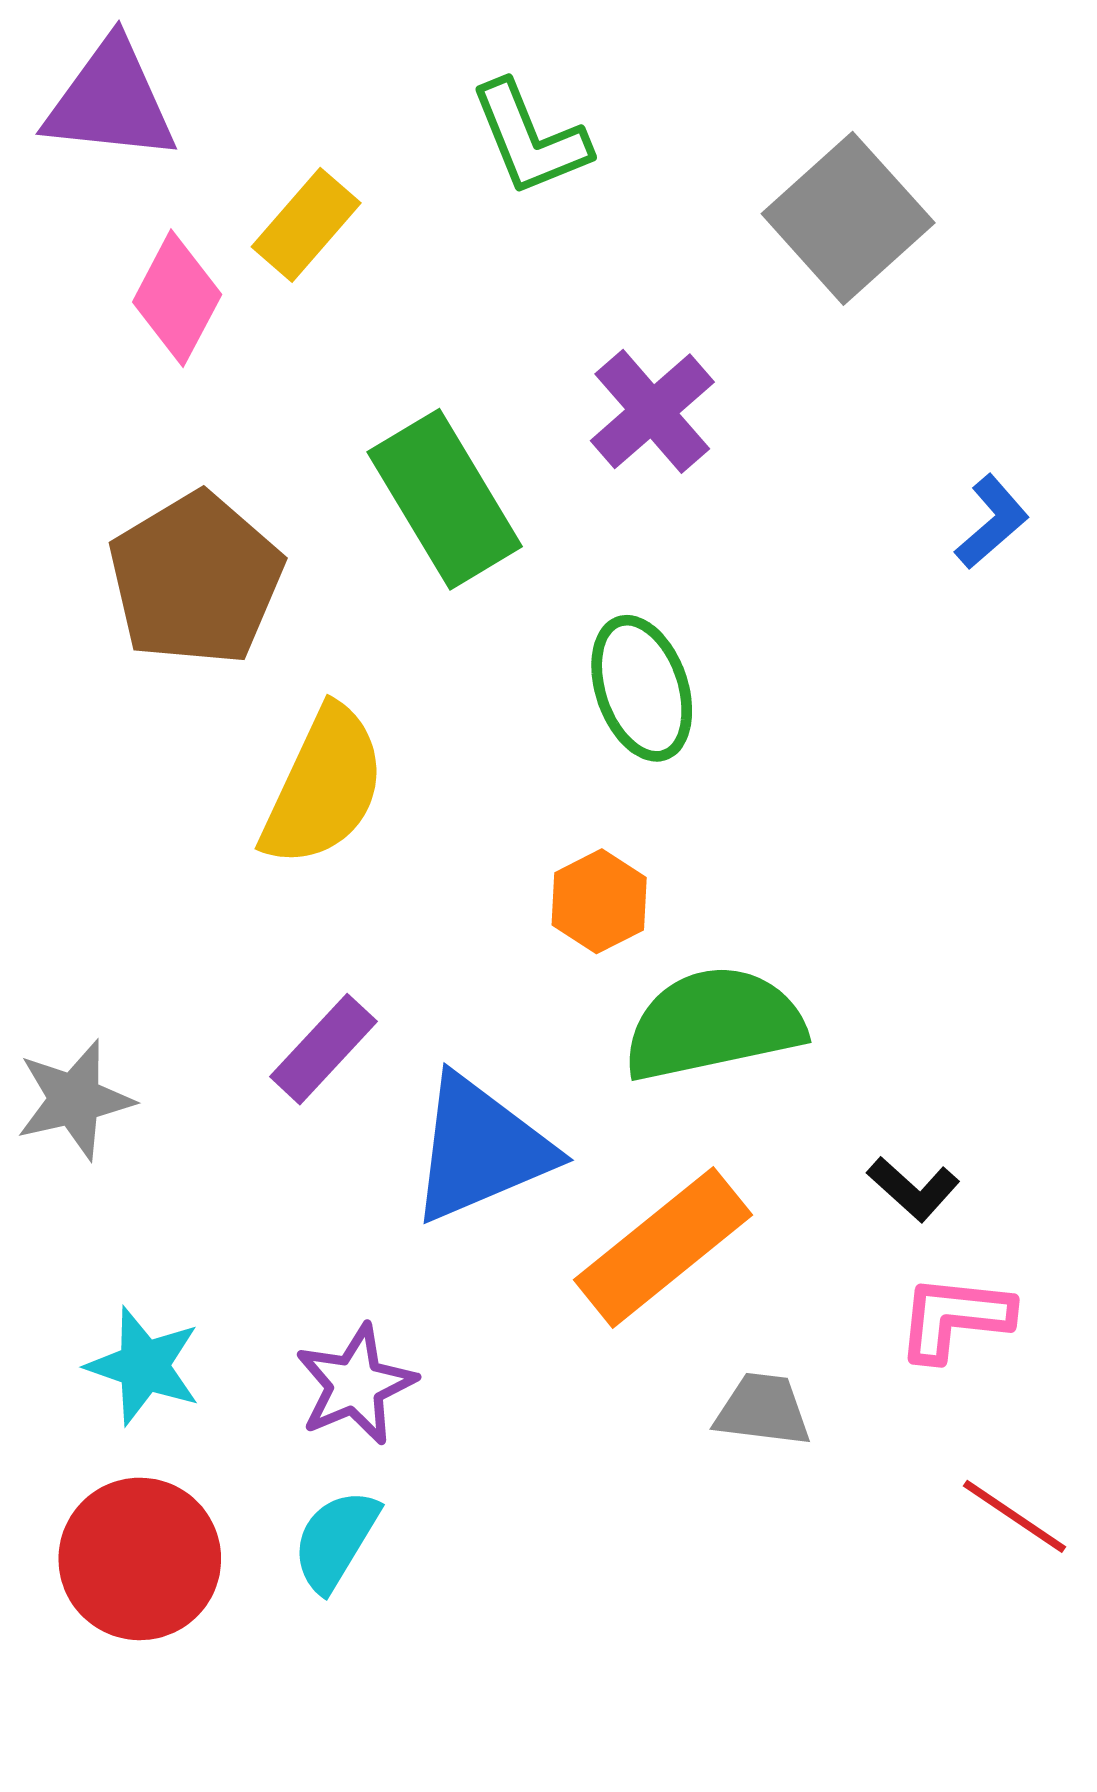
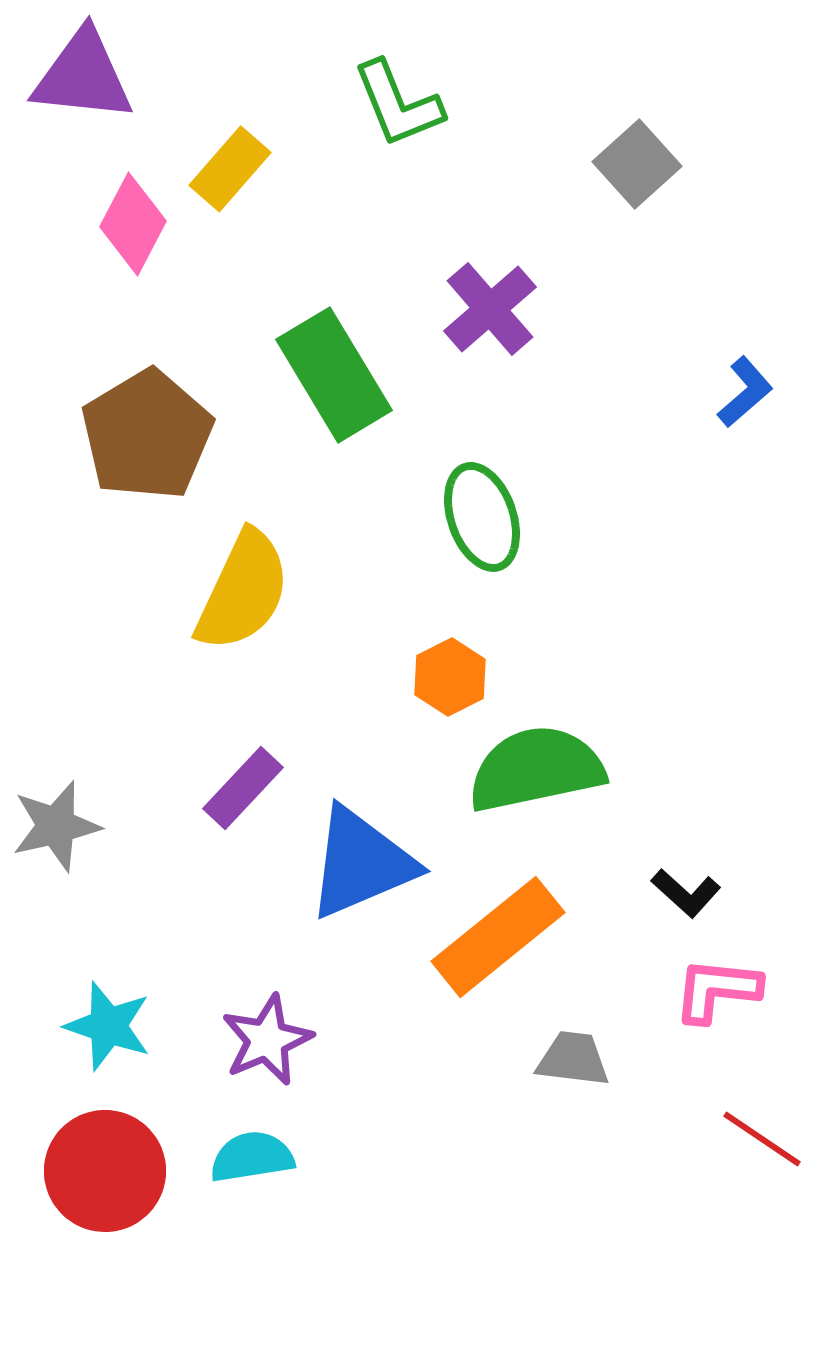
gray square: (848, 218) -> (637, 164), size x0.7
cyan semicircle: (335, 1540) -> (252, 1157), turned 50

